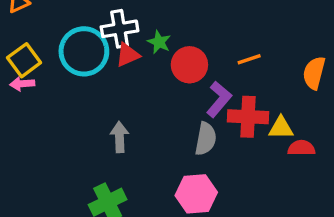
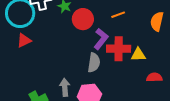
red triangle: (128, 55) -> (24, 40), moved
gray arrow: (119, 137) -> (65, 87), moved
red semicircle: (301, 148) -> (154, 77), moved

